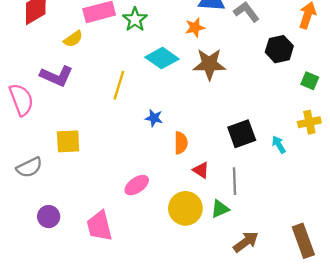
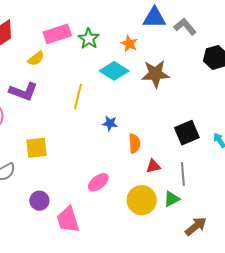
orange star: (195, 28) -> (129, 44), moved, turned -30
red triangle: (201, 170) -> (153, 166), turned -42
purple circle: (49, 217) -> (39, 201), moved

